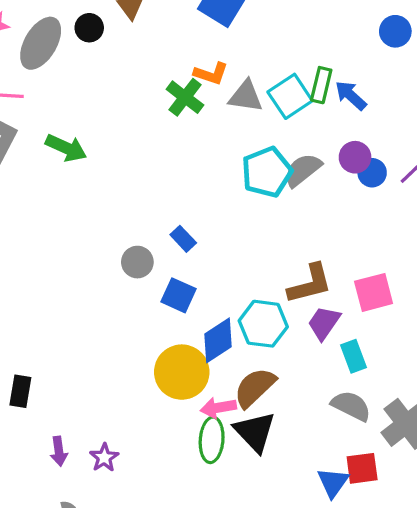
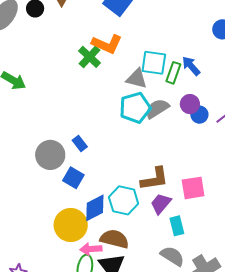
orange L-shape: (211, 74) -> (107, 44), size x1.4
green rectangle: (321, 85) -> (173, 73), moved
gray triangle: (246, 96) -> (137, 79), moved
cyan square: (290, 96) -> (154, 63), turned 36
gray circle: (137, 262) -> (50, 155), size x1.5
brown semicircle: (255, 387) -> (114, 239), turned 52

